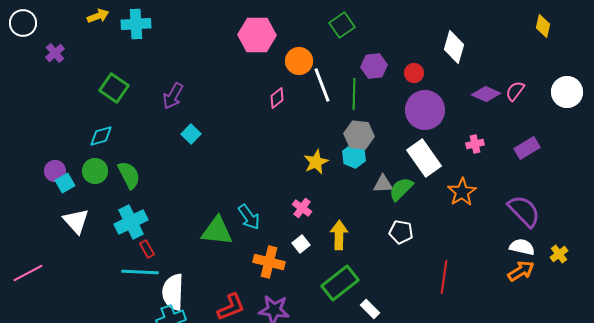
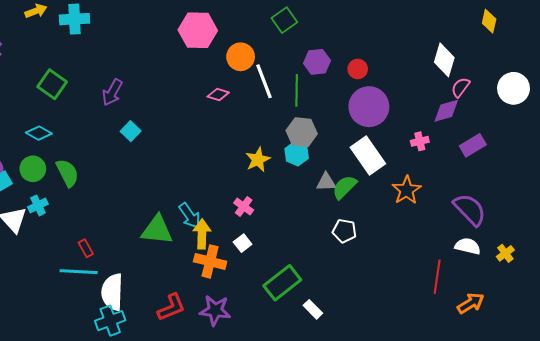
white diamond: (454, 47) -> (444, 60), moved
purple diamond: (486, 94) -> (446, 111), moved, turned -40
pink diamond: (277, 98) -> (218, 94), turned 55
cyan diamond: (101, 136) -> (39, 133), turned 45
cyan cross: (131, 222) -> (38, 205), moved, size x0.6
yellow arrow: (339, 235) -> (202, 234), moved
orange arrow: (521, 271) -> (471, 303), moved
red line: (444, 277) -> (437, 277), moved

